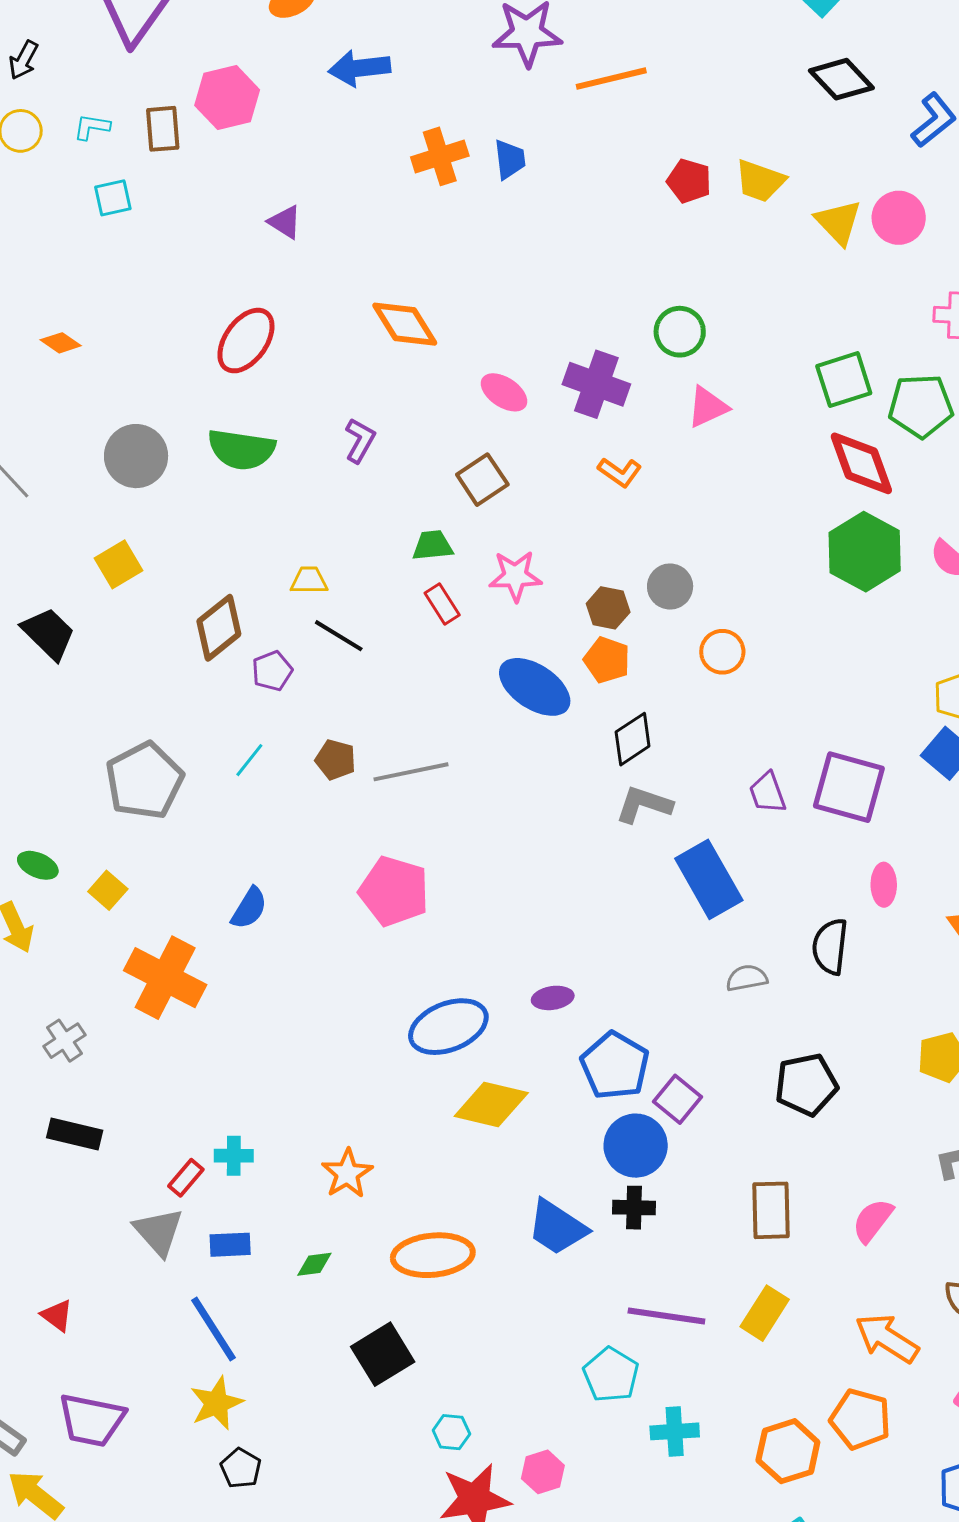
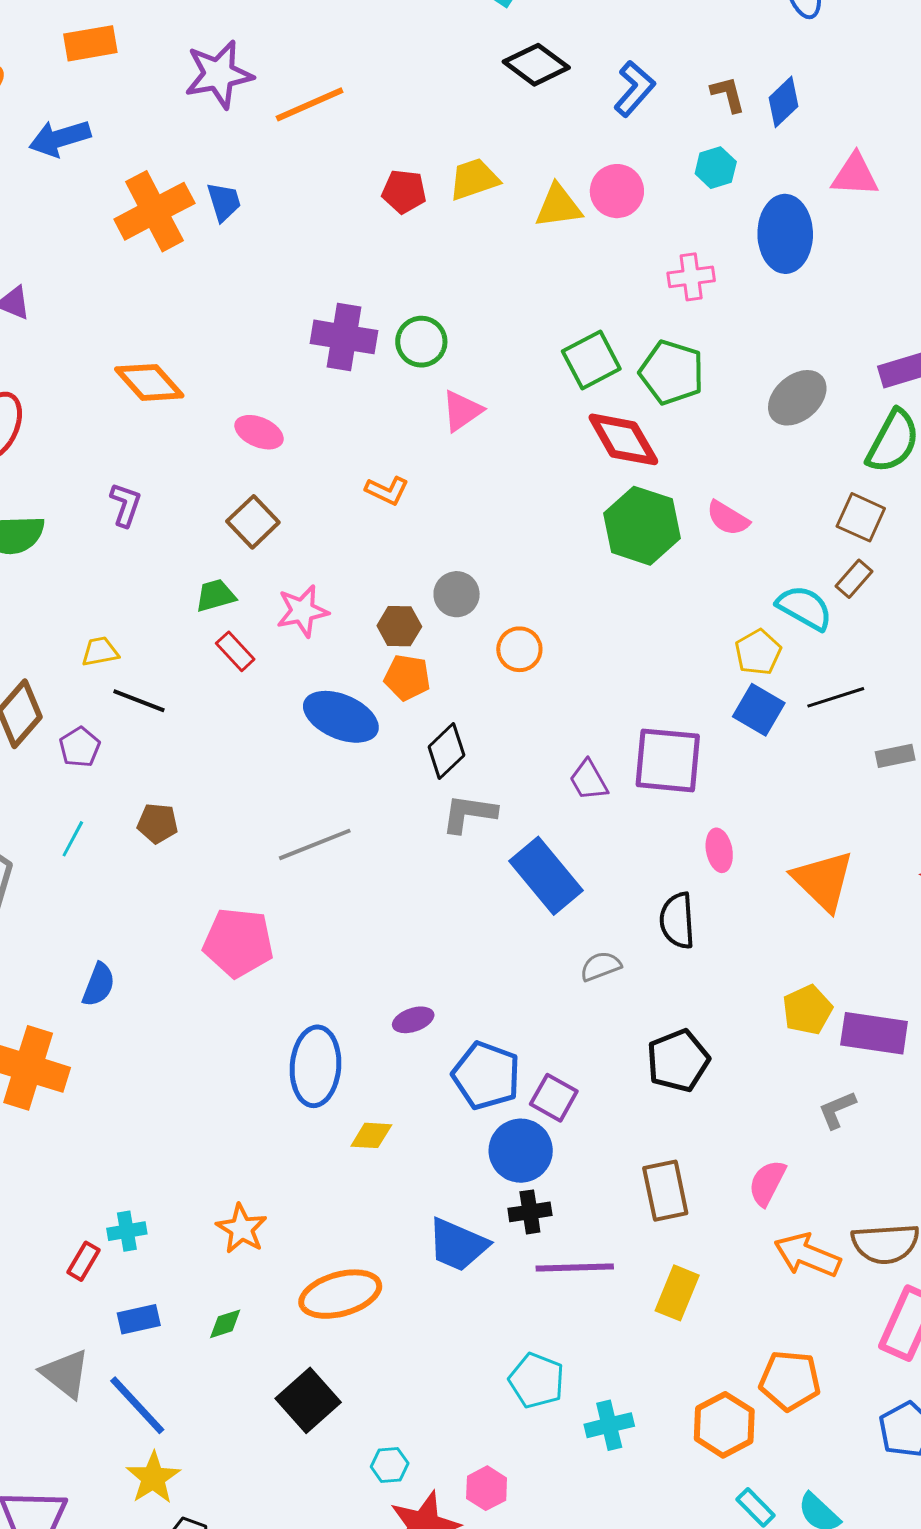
orange cross: (440, 156) -> (154, 211), size x1.4
yellow trapezoid: (760, 181) -> (474, 179), turned 152
yellow triangle: (838, 222) -> (558, 206), turned -44
purple cross: (596, 384) -> (344, 337), moved
green pentagon: (921, 406) -> (672, 372), turned 30
gray line: (411, 772) -> (315, 844), moved
blue ellipse: (448, 1027) -> (315, 1066), turned -54
yellow diamond: (491, 1104) -> (371, 1135), size x0.6
gray triangle: (159, 1232) -> (65, 1374), moved
purple line: (666, 1316) -> (575, 1267), moved
orange arrow: (887, 1338) -> (807, 1255), moved

